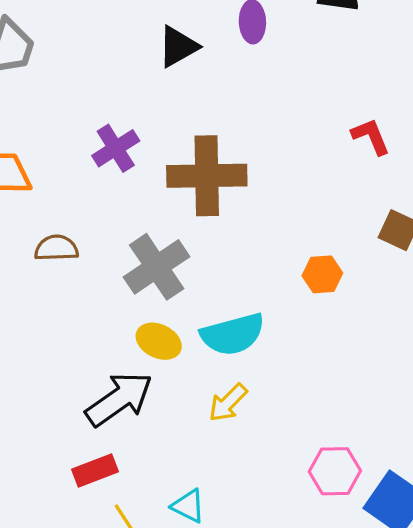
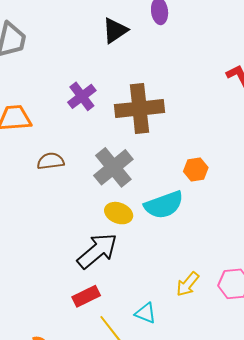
orange hexagon: (322, 274) -> (196, 169), moved
yellow arrow: (228, 403) -> (188, 284), moved

